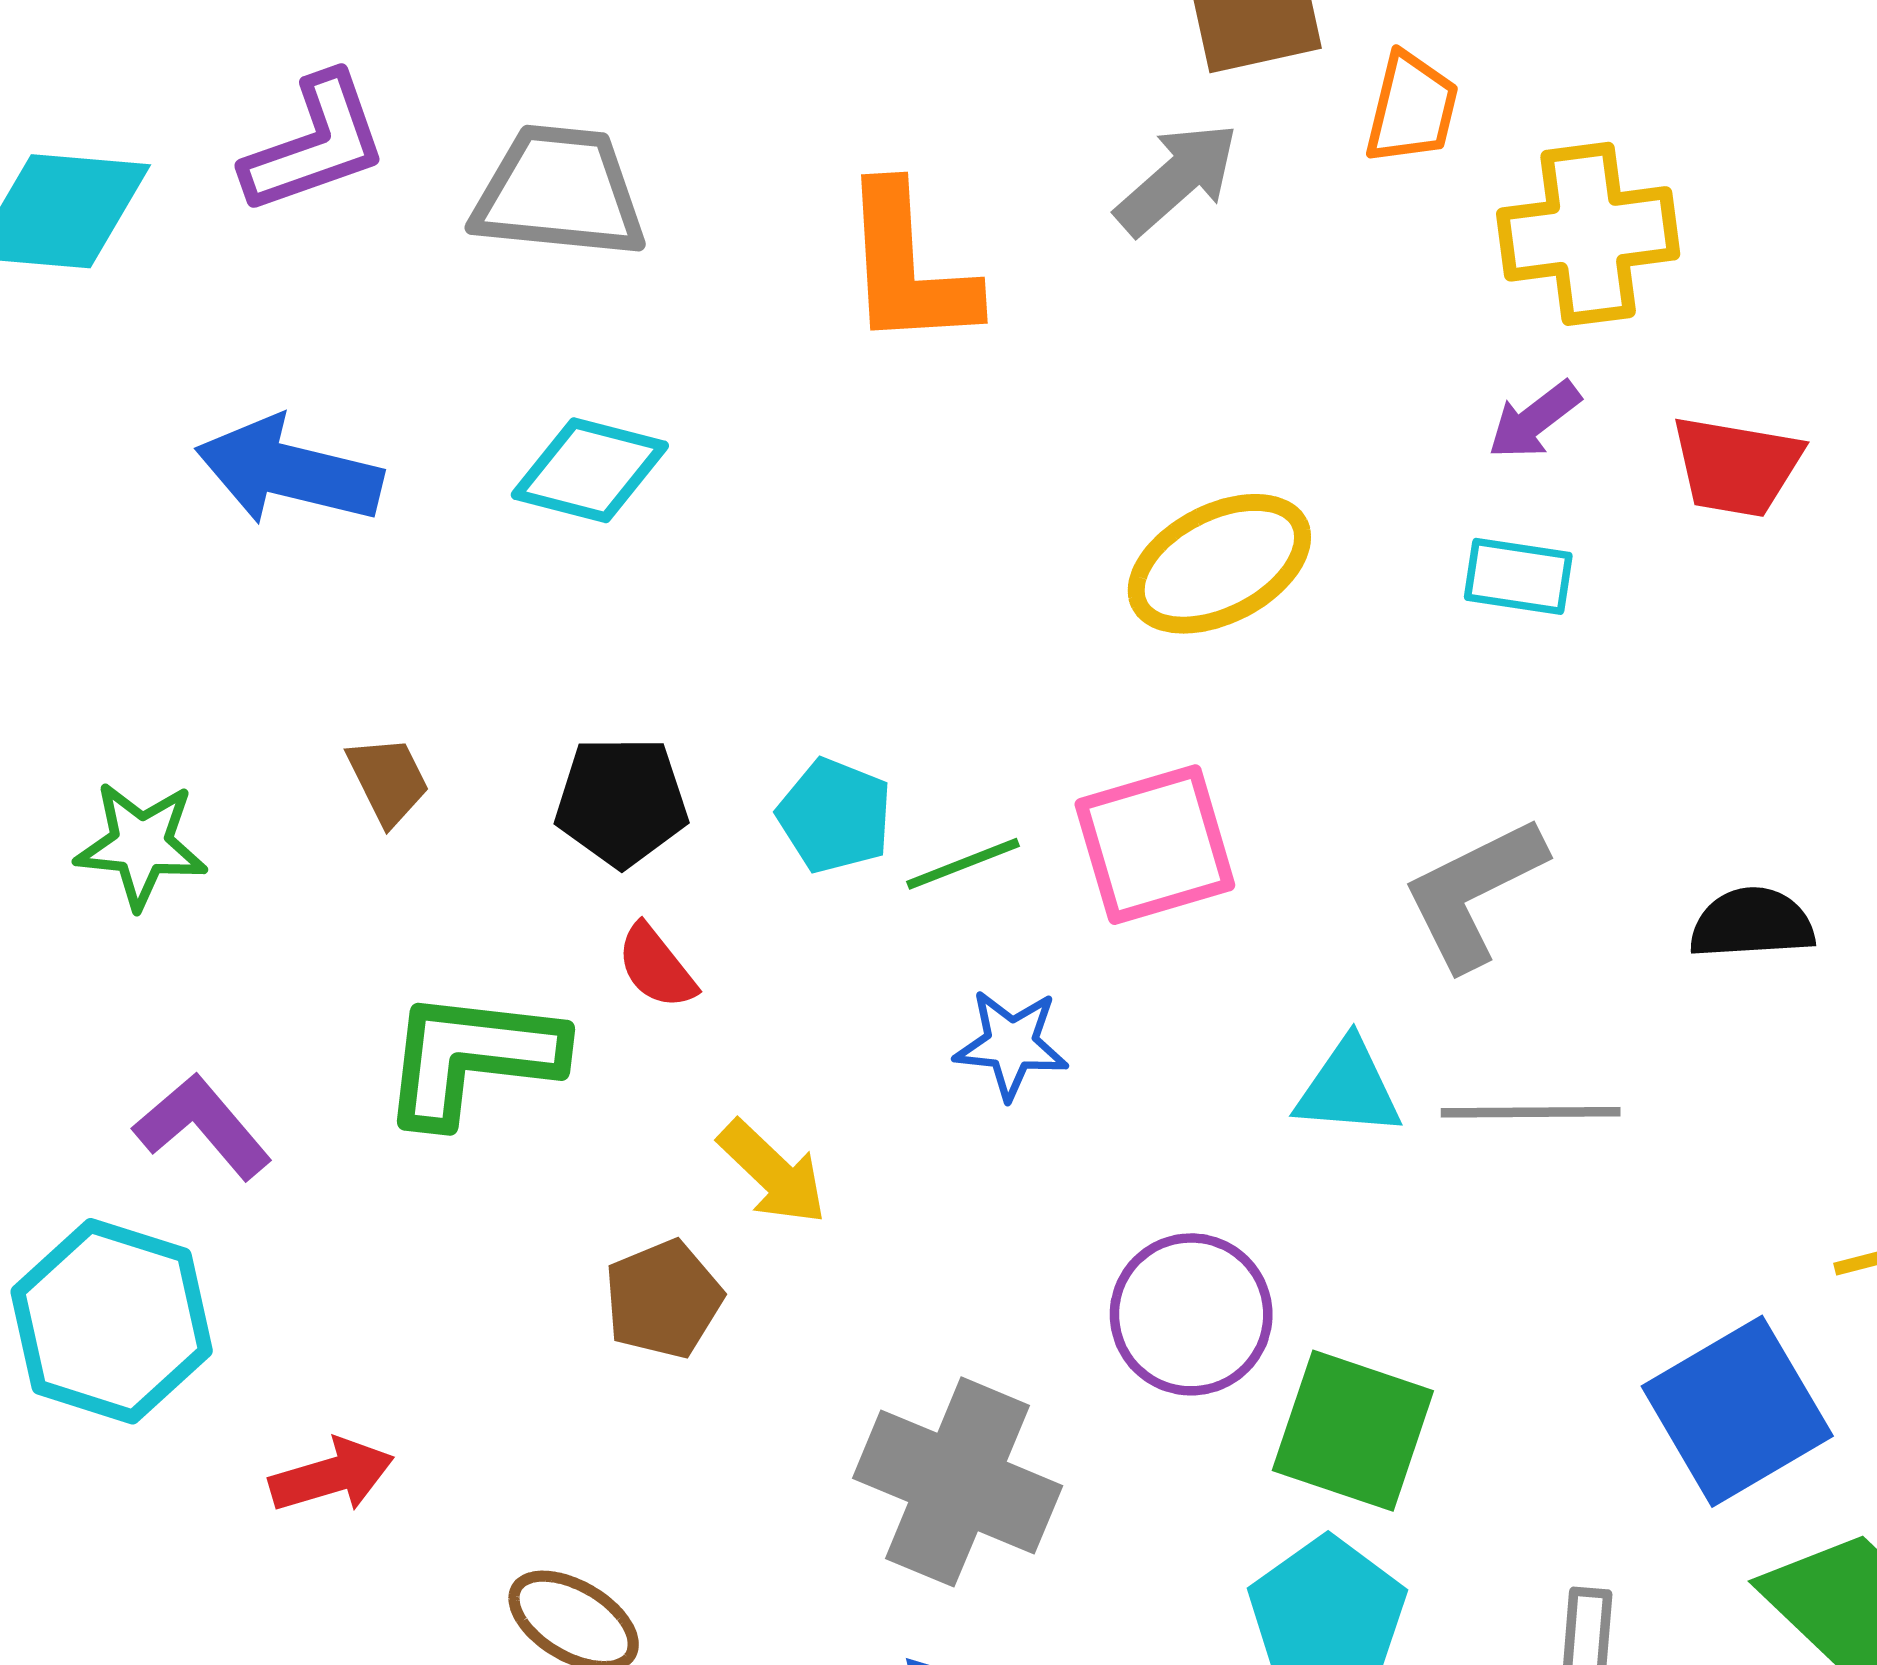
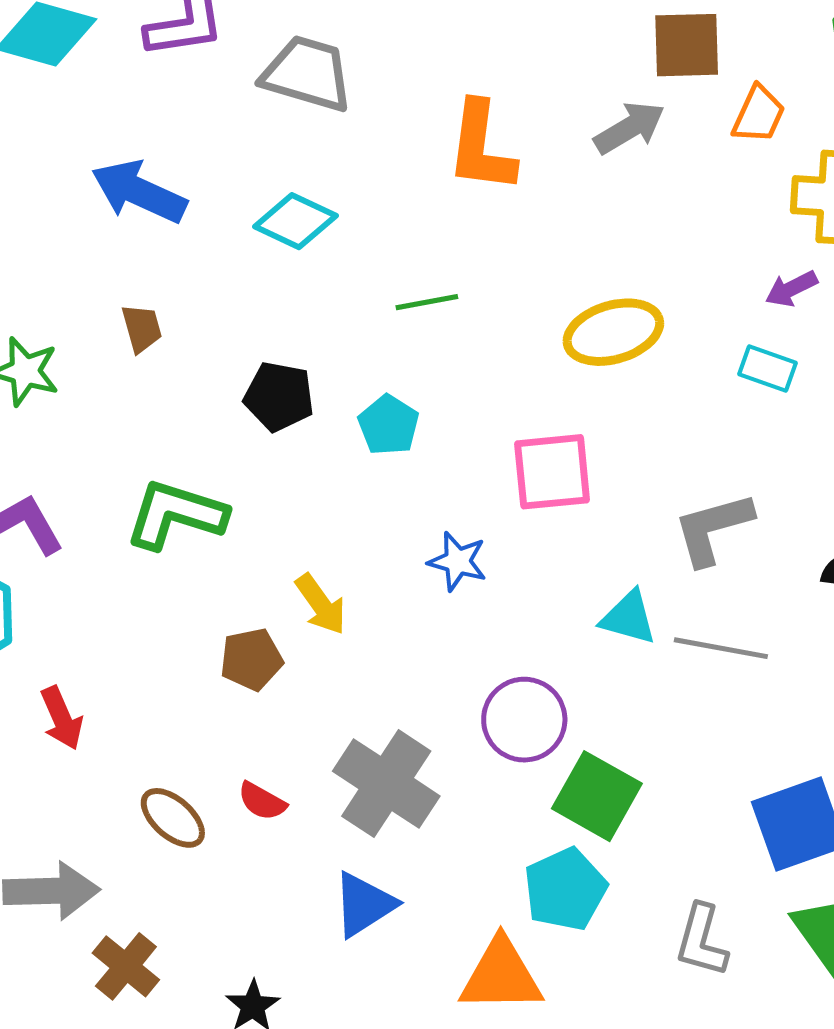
brown trapezoid: (388, 780) -> (142, 328), moved
green line: (963, 864) -> (427, 302), moved
red semicircle: (656, 967) -> (262, 801), moved, turned -33
red arrow: (332, 1476) -> (62, 718), turned 72

